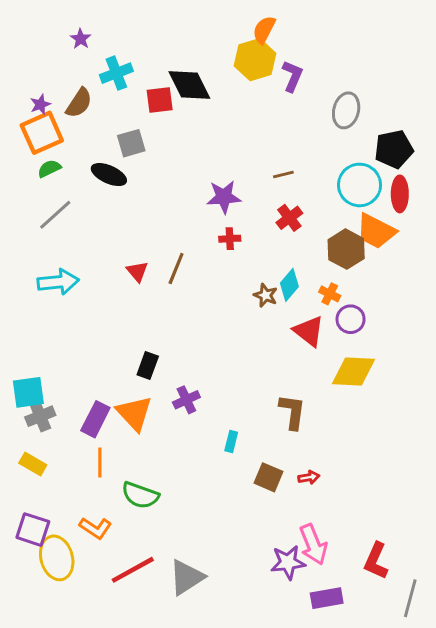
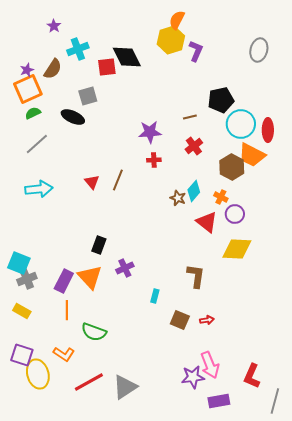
gray ellipse: (346, 110) -> (259, 50), moved
black pentagon: (394, 149) -> (221, 100), moved
cyan square: (28, 392) -> (19, 263), turned 30

